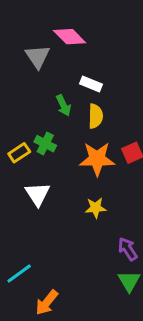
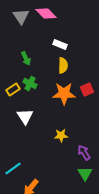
gray triangle: (38, 57) -> (21, 16), moved
green arrow: (63, 105) -> (26, 58), moved
yellow star: (96, 208) -> (61, 135), moved

